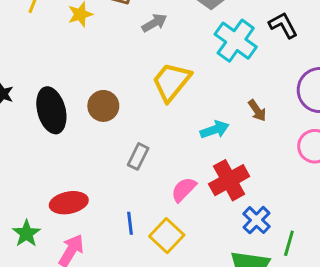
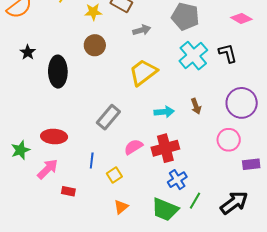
brown circle: (103, 106) -> (95, 45), moved
gray rectangle: (138, 156) -> (108, 117), size x1.4
yellow square: (167, 236) -> (114, 175), size x0.7

